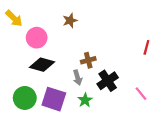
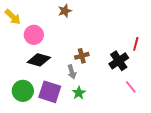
brown star: (70, 20) -> (65, 11), moved
black cross: (108, 81) -> (119, 61), moved

